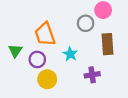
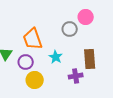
brown rectangle: (107, 44) -> (90, 59), moved

